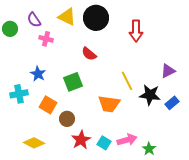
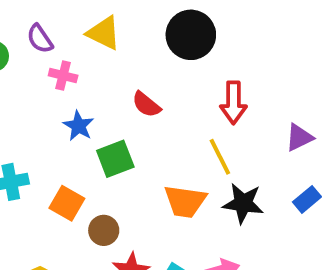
black circle: (96, 18) -> (191, 35), moved
red arrow: (136, 31) -> (233, 103), moved
blue star: (38, 74) -> (79, 126), moved
black star: (150, 95) -> (243, 203), moved

